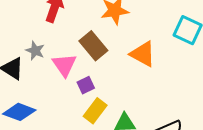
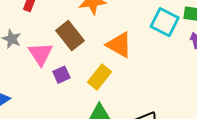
yellow rectangle: (95, 111) -> (100, 77), moved

